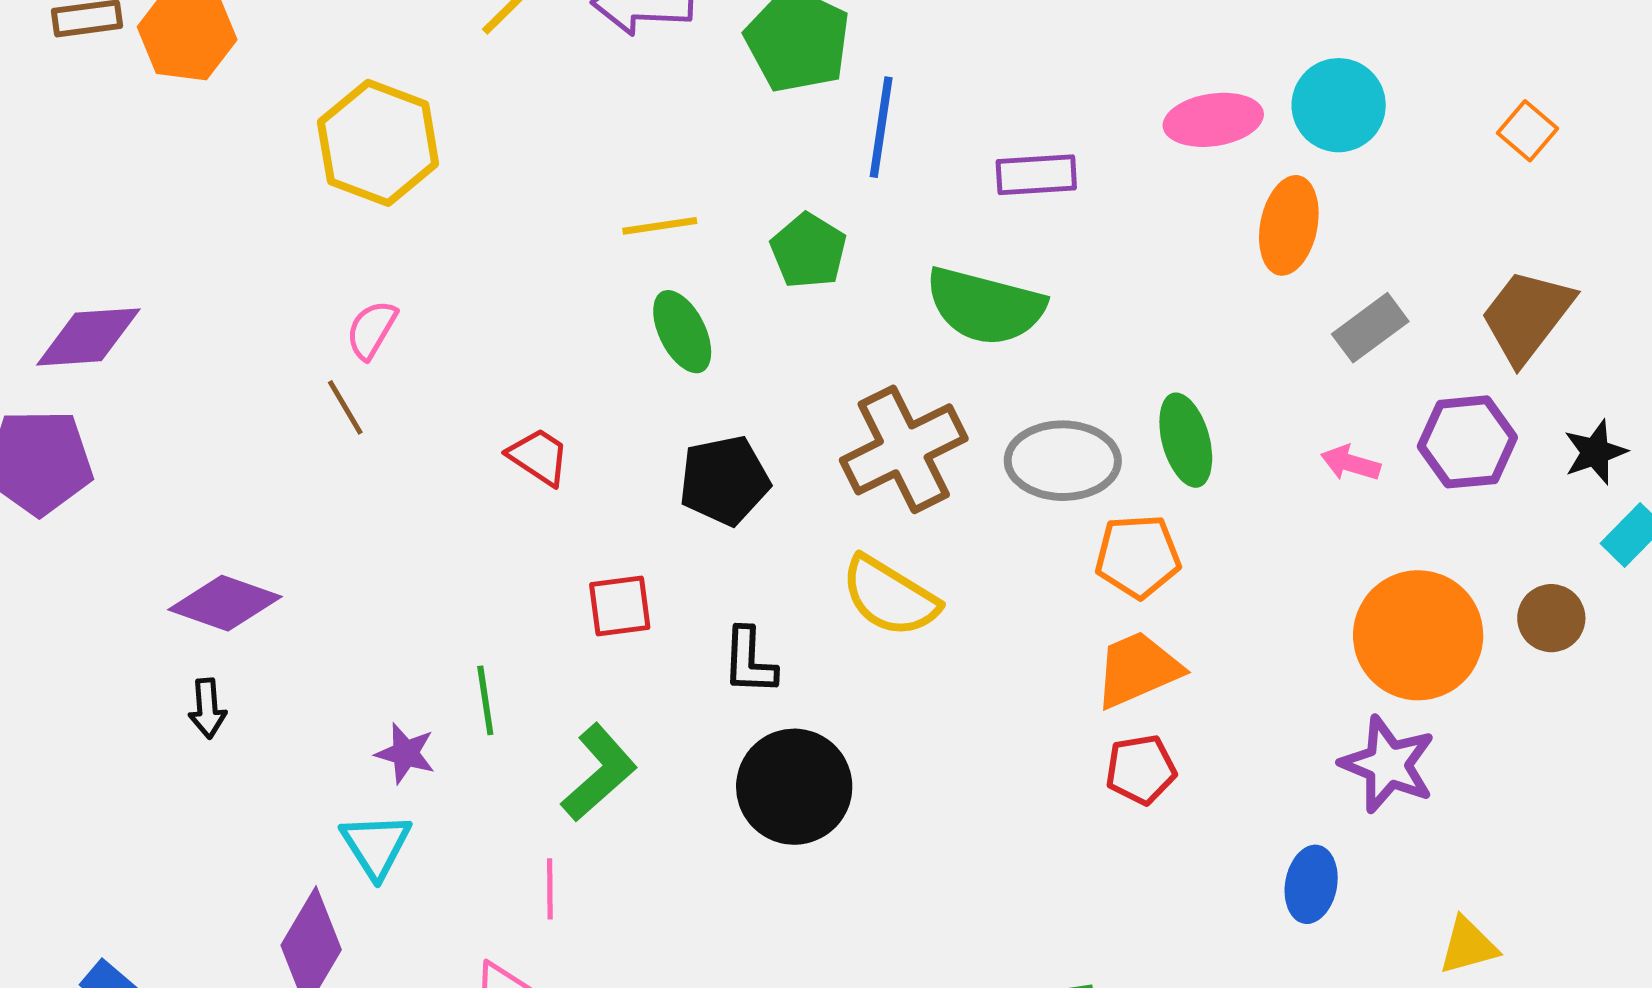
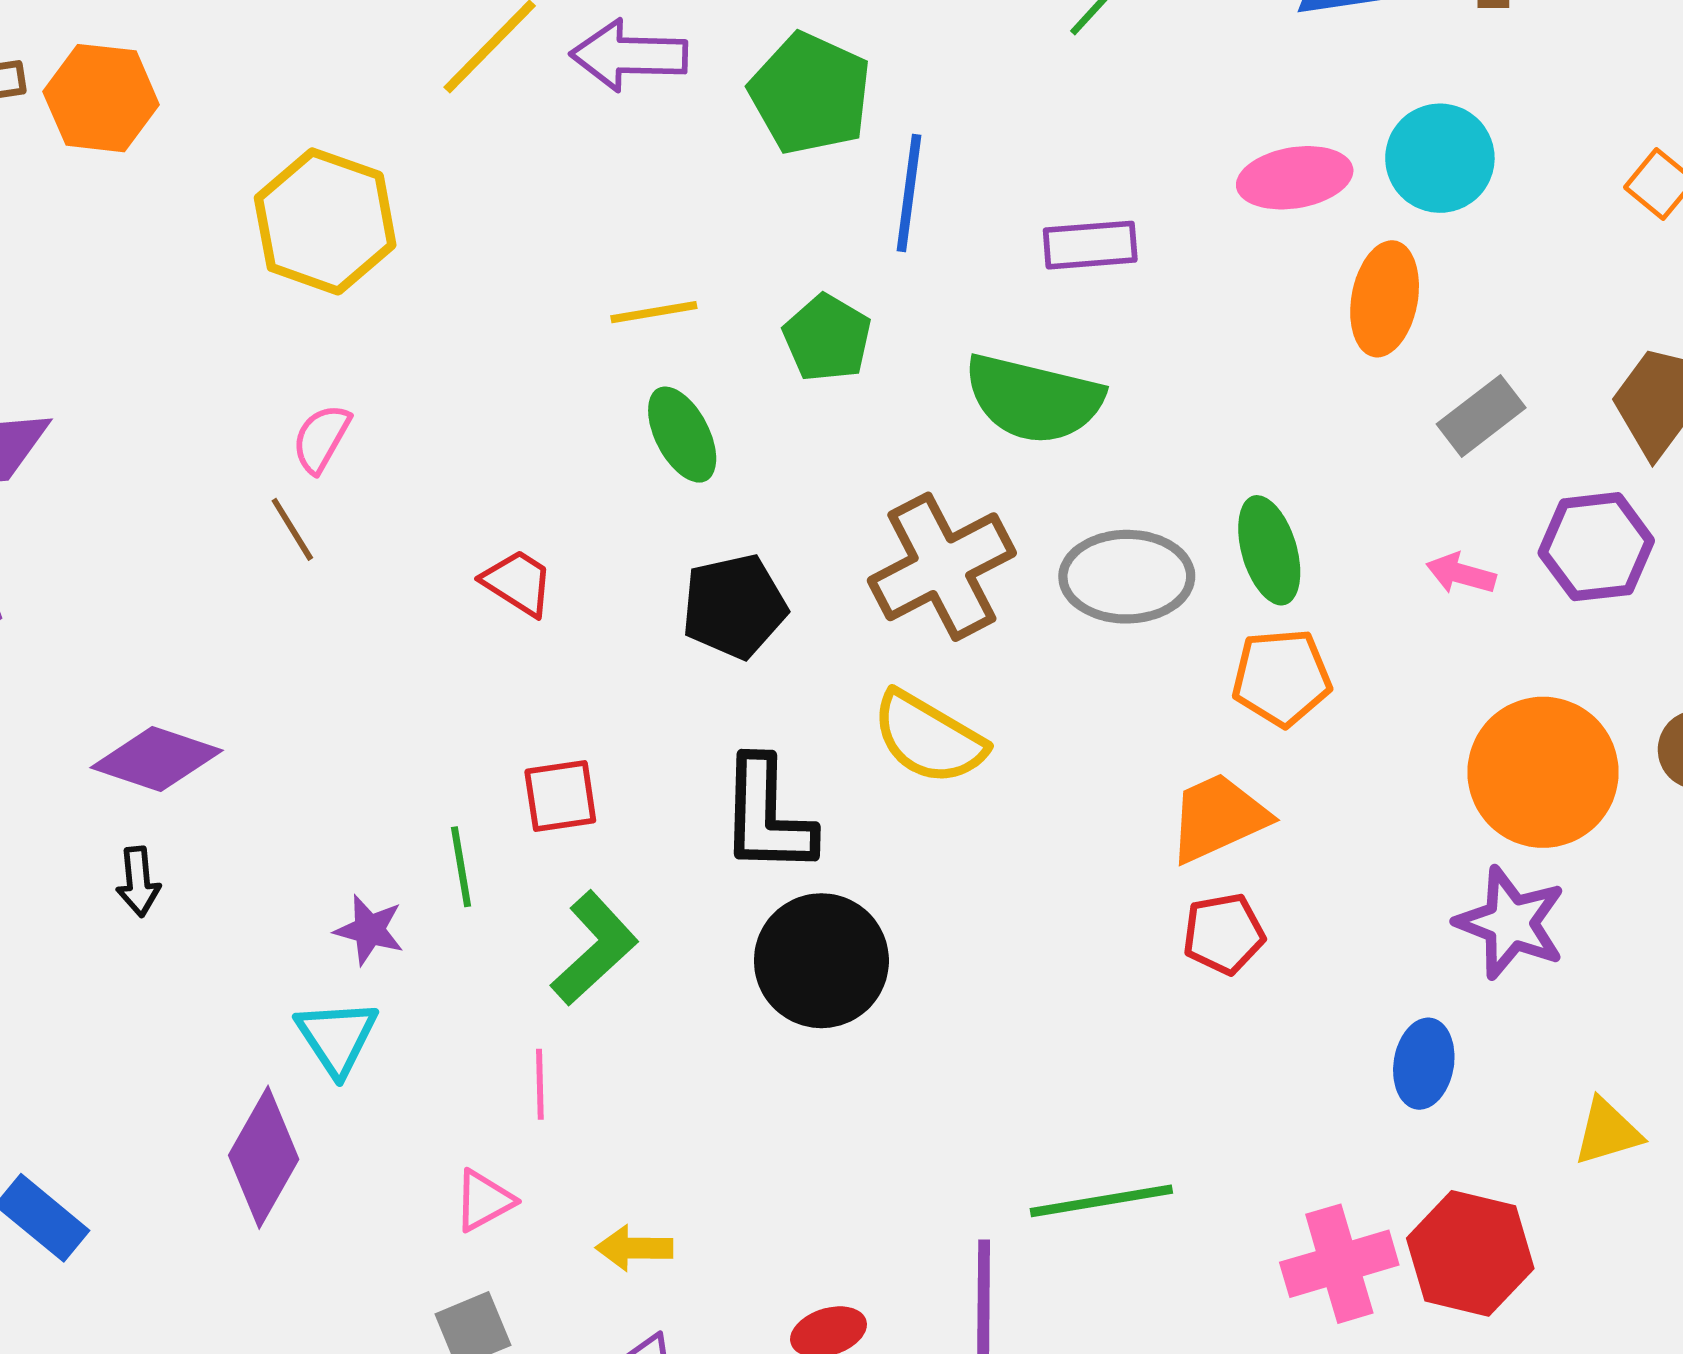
orange pentagon: (1138, 556) -> (1282, 677), moved
red square: (620, 606) -> (560, 796), moved
black L-shape: (749, 661) -> (767, 816), size x1.5

